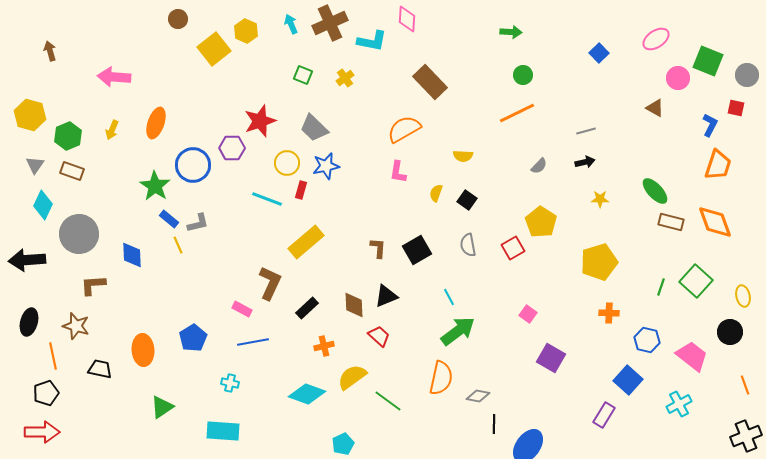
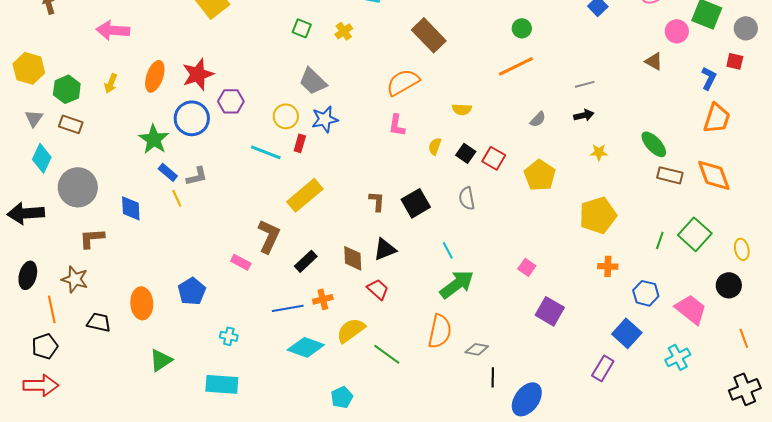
red star: (260, 121) -> (198, 74), moved
red square: (513, 248) -> (494, 158), moved, turned -30
blue line: (253, 342) -> (288, 308), moved

